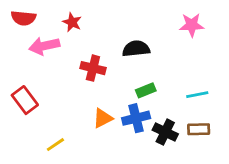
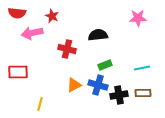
red rectangle: (25, 100) -> (18, 72), turned -54
blue cross: (136, 118) -> (98, 85), turned 30
black cross: (165, 132) -> (119, 95), turned -36
yellow line: (55, 145) -> (40, 104), turned -40

